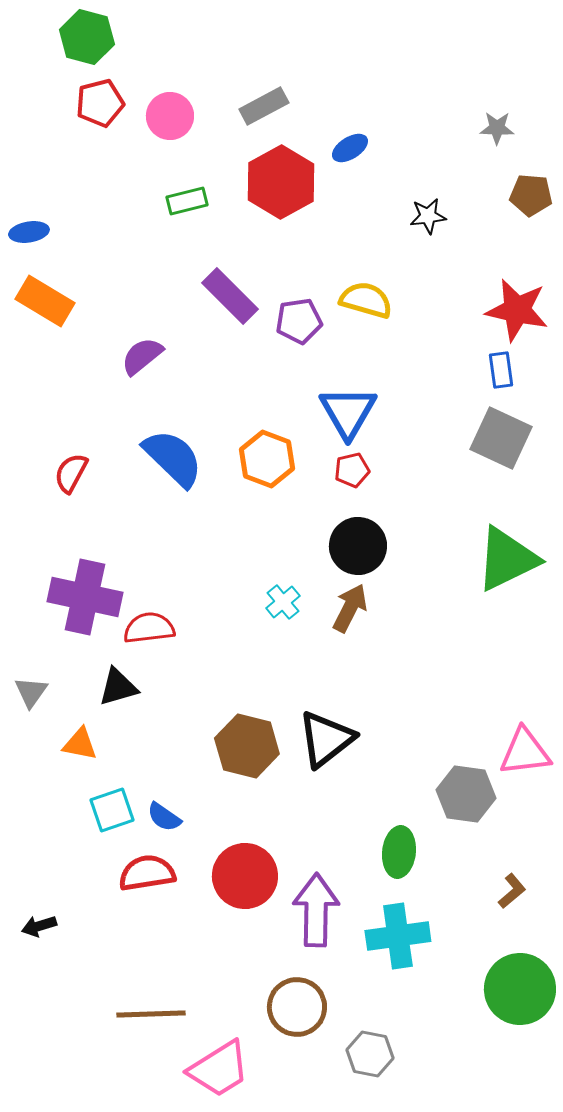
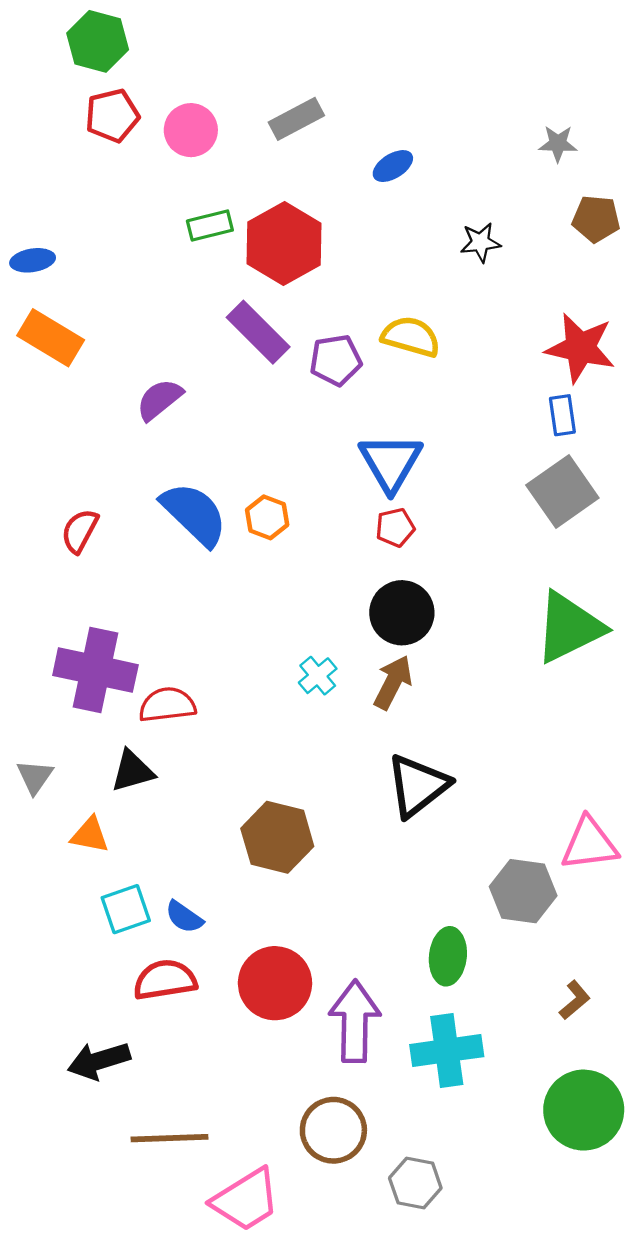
red hexagon: (281, 182) -> (284, 243), moved
gray square: (501, 438) -> (562, 492), turned 30
orange hexagon: (267, 459) -> (267, 517), moved, size x0.7
black triangle: (326, 739) -> (418, 786), moved
black arrow: (39, 926) -> (99, 1061), moved, size x1.6

